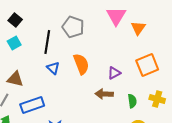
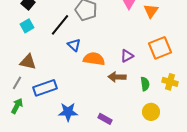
black line: (47, 42) -> (60, 25), turned 30
orange semicircle: (81, 64) -> (94, 59), moved, turned -60
blue triangle: (53, 68) -> (74, 45), moved

